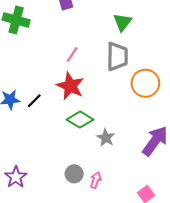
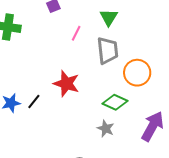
pink line: (72, 55) -> (76, 33), moved
green diamond: (80, 120) -> (115, 102), moved

